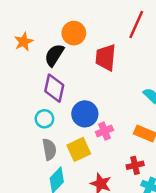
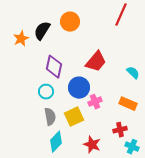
orange star: (24, 42) -> (21, 39), moved
black semicircle: (54, 55) -> (42, 31), moved
red trapezoid: (106, 58) -> (96, 62), moved, turned -145

